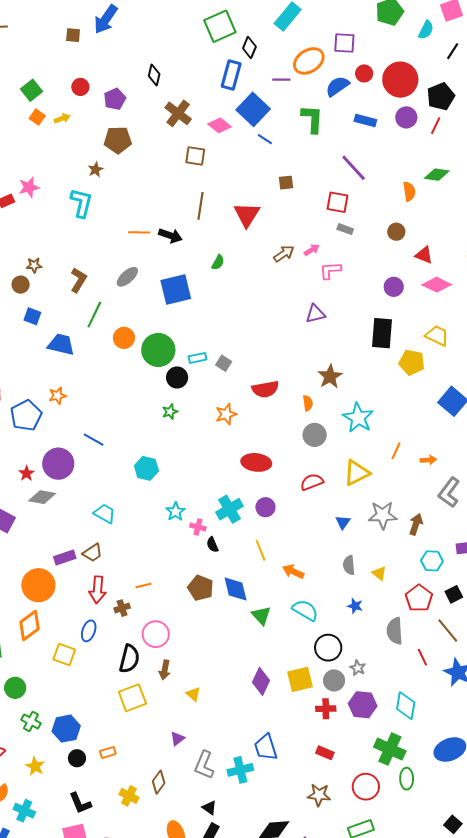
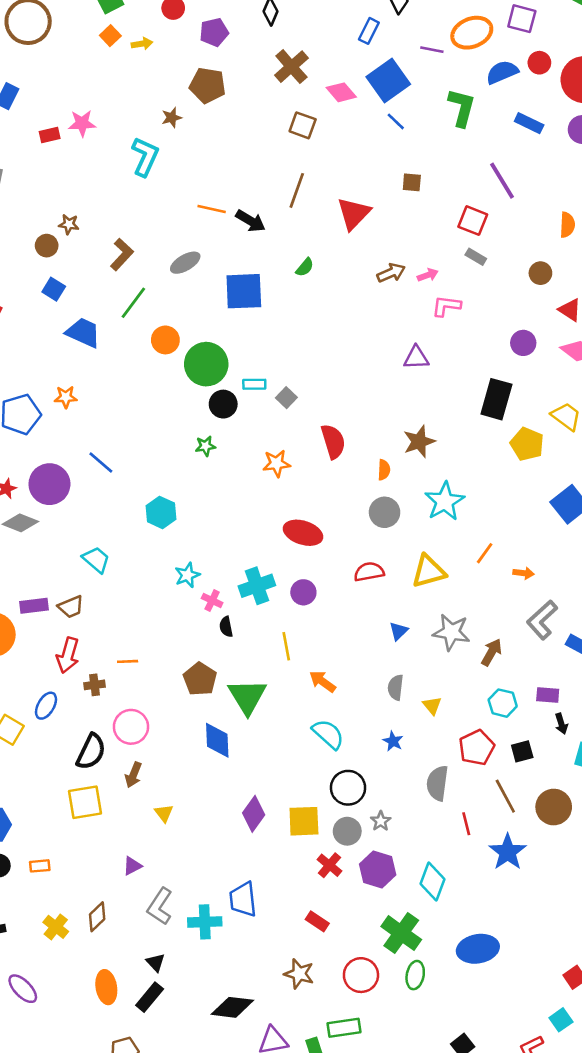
blue rectangle: (231, 75) -> (369, 31), size x0.7
red semicircle: (265, 389) -> (333, 441), turned -108
blue diamond: (236, 589) -> (217, 740), moved
green triangle: (261, 615) -> (247, 696), moved, size x1.5
red cross: (326, 709) -> (329, 865), turned 30

